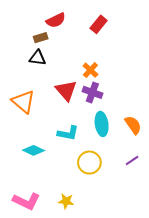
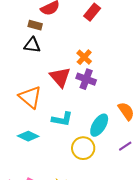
brown rectangle: (41, 38) -> (35, 25), turned 32
orange triangle: (23, 102) -> (30, 97), moved
cyan ellipse: (102, 124) -> (99, 125), moved, turned 40

